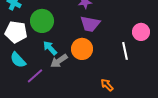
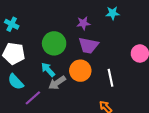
green circle: (42, 21) -> (54, 43), moved
white line: (125, 51) -> (111, 78), moved

